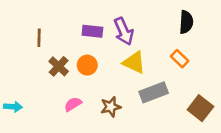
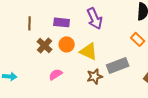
purple rectangle: (92, 31) -> (62, 22), moved
yellow triangle: (134, 62) -> (89, 51), moved
brown star: (111, 107) -> (95, 76), moved

